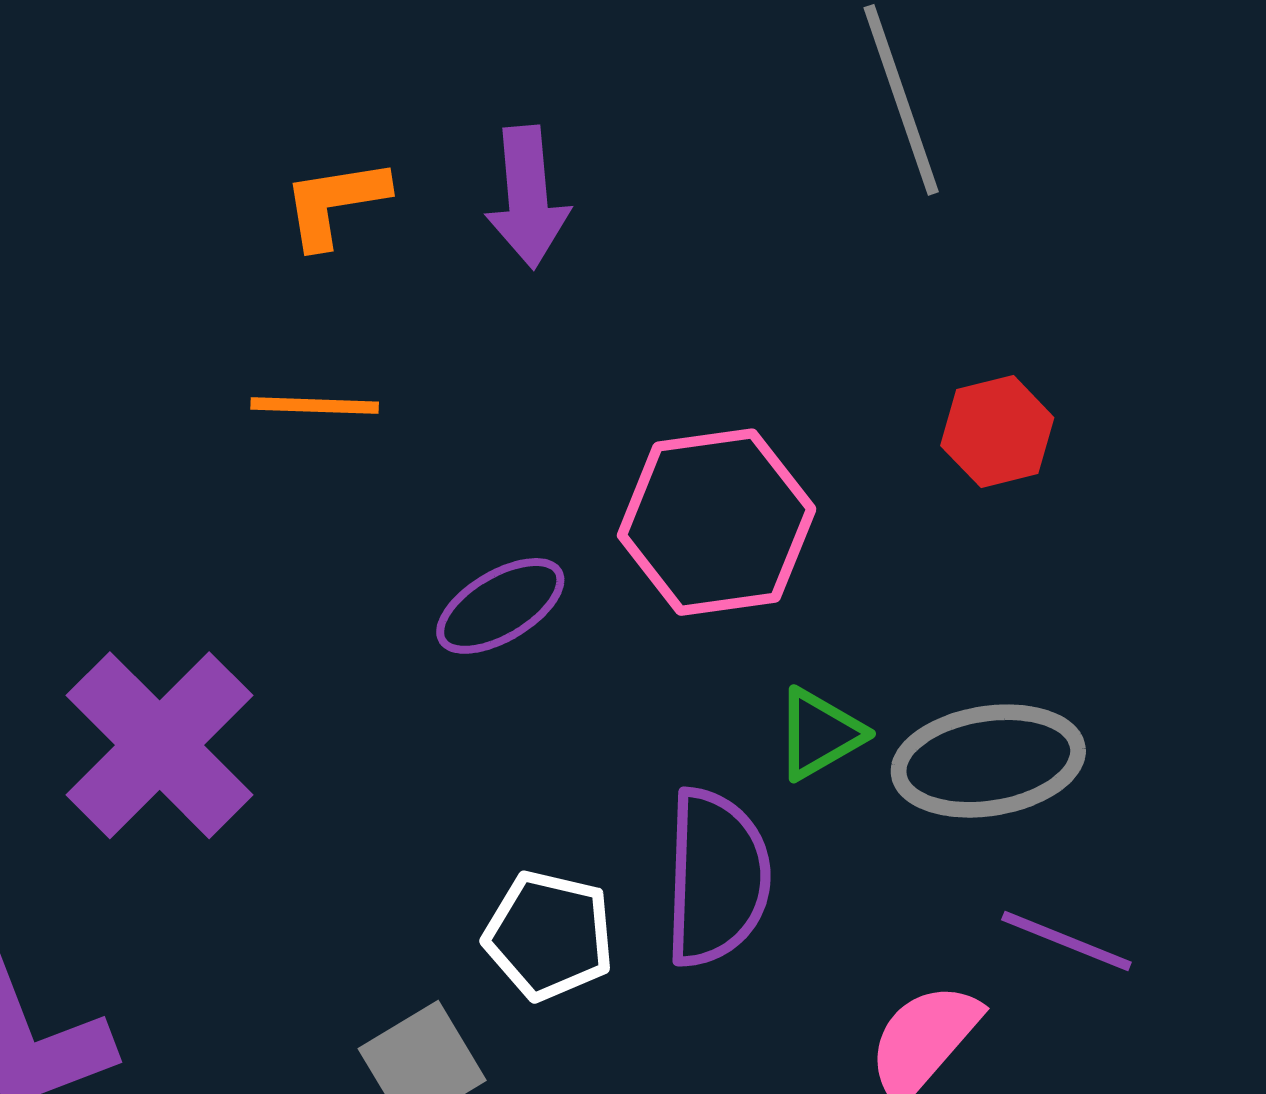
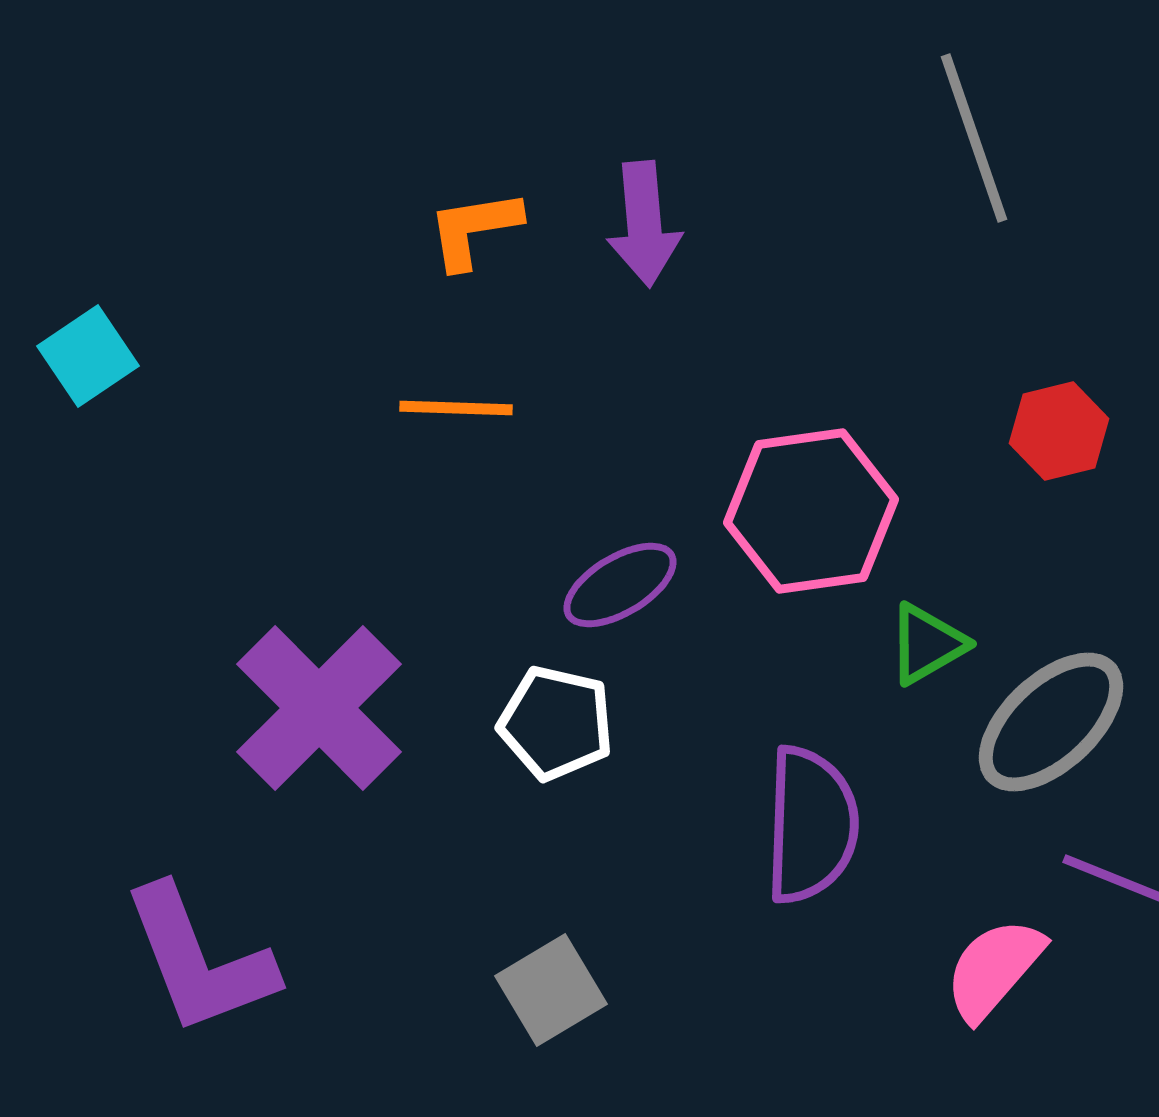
green triangle: (820, 734) -> (927, 644), moved
gray ellipse: (988, 761) -> (1051, 722), turned -34
white pentagon: (549, 935) -> (556, 723), moved

